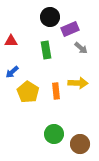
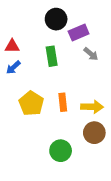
blue arrow: (12, 72) -> (13, 67), moved
yellow arrow: (78, 83) -> (92, 107), moved
brown circle: (80, 144) -> (94, 133), moved

